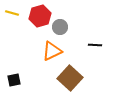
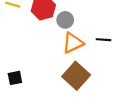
orange triangle: (52, 51) -> (73, 43), moved

